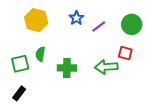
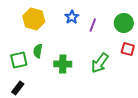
purple line: (99, 27) -> (93, 25), turned -32
red square: (125, 53) -> (128, 49), moved
green arrow: (106, 67) -> (100, 63), turned -50

